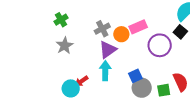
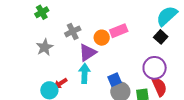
green cross: (61, 20) -> (42, 12), moved
gray cross: (102, 29) -> (73, 31), moved
purple circle: (160, 45) -> (155, 68), moved

